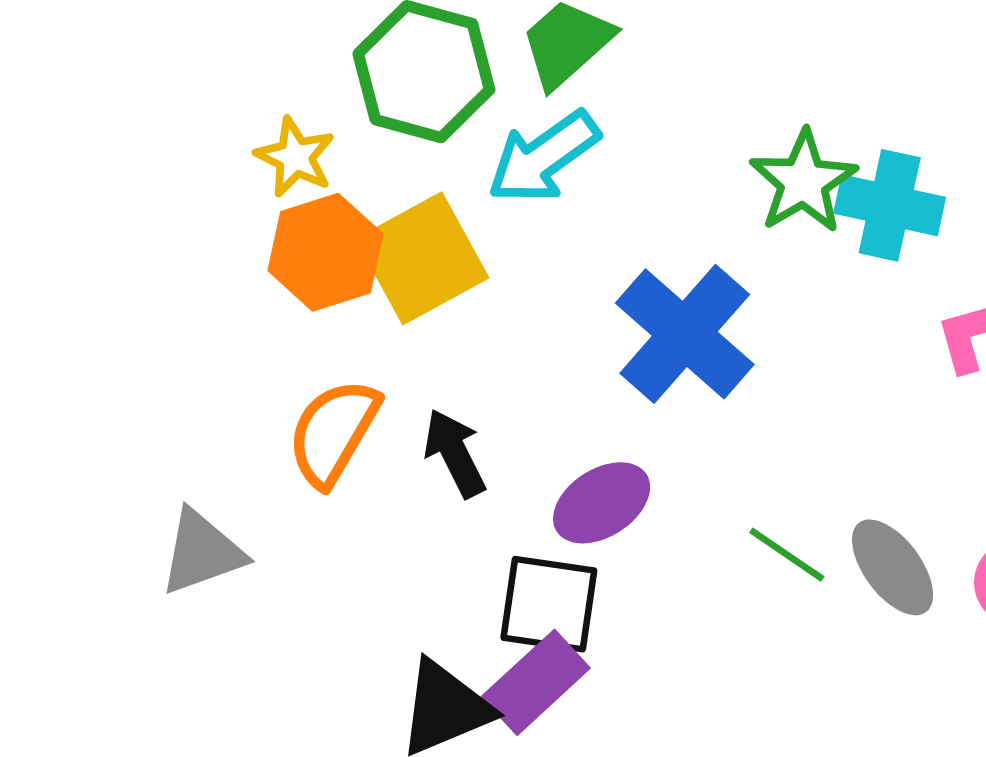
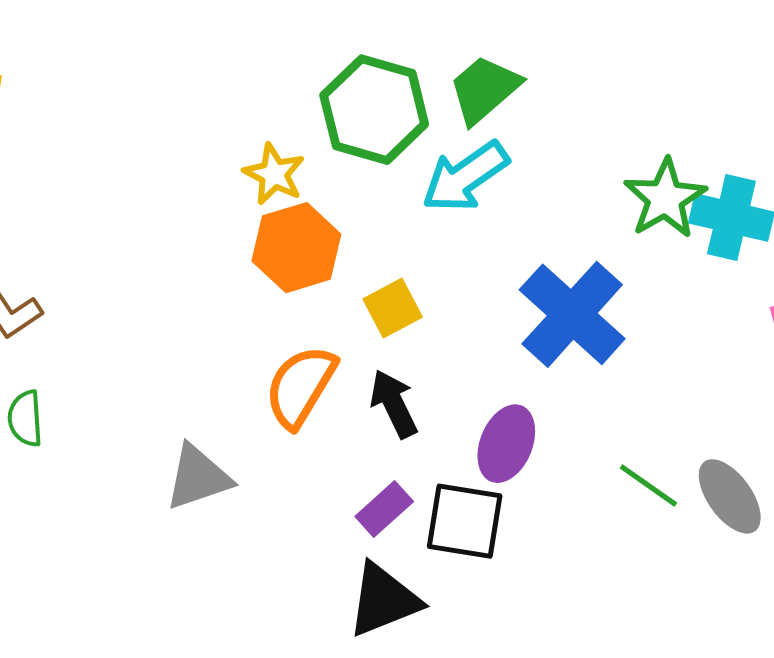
yellow square: (422, 258) -> (393, 308), moved, size x0.6
purple ellipse: (602, 503) -> (506, 444), turned -36
purple rectangle: (536, 682) -> (384, 509), moved, size x0.7

